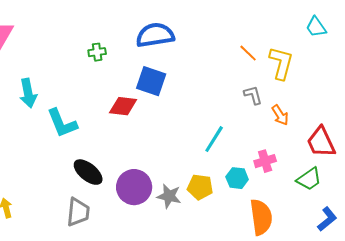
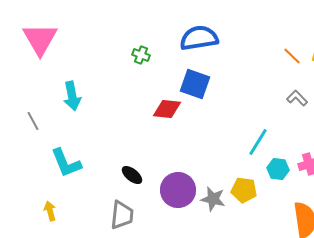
green cross: (97, 52) -> (141, 55), turned 30
gray L-shape: (253, 95) -> (297, 98), turned -30
cyan L-shape: (62, 123) -> (66, 163), moved
black ellipse: (88, 172) -> (132, 175), size x0.7
cyan hexagon: (237, 178) -> (278, 169), moved

